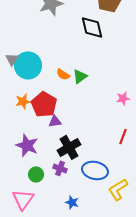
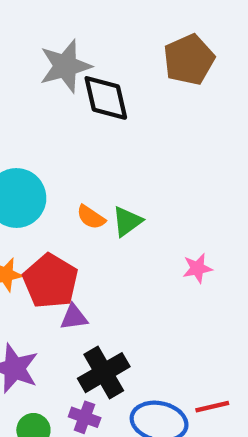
black diamond: (92, 27) -> (106, 98), moved
pink star: (123, 98) -> (197, 268), moved
red line: (123, 136) -> (212, 407), moved, turned 56

